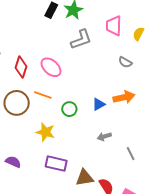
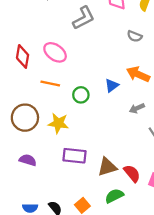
orange arrow: (124, 97) -> (138, 74), turned -135
brown circle: (17, 103) -> (25, 118), moved
gray arrow: (104, 136) -> (137, 108), moved

